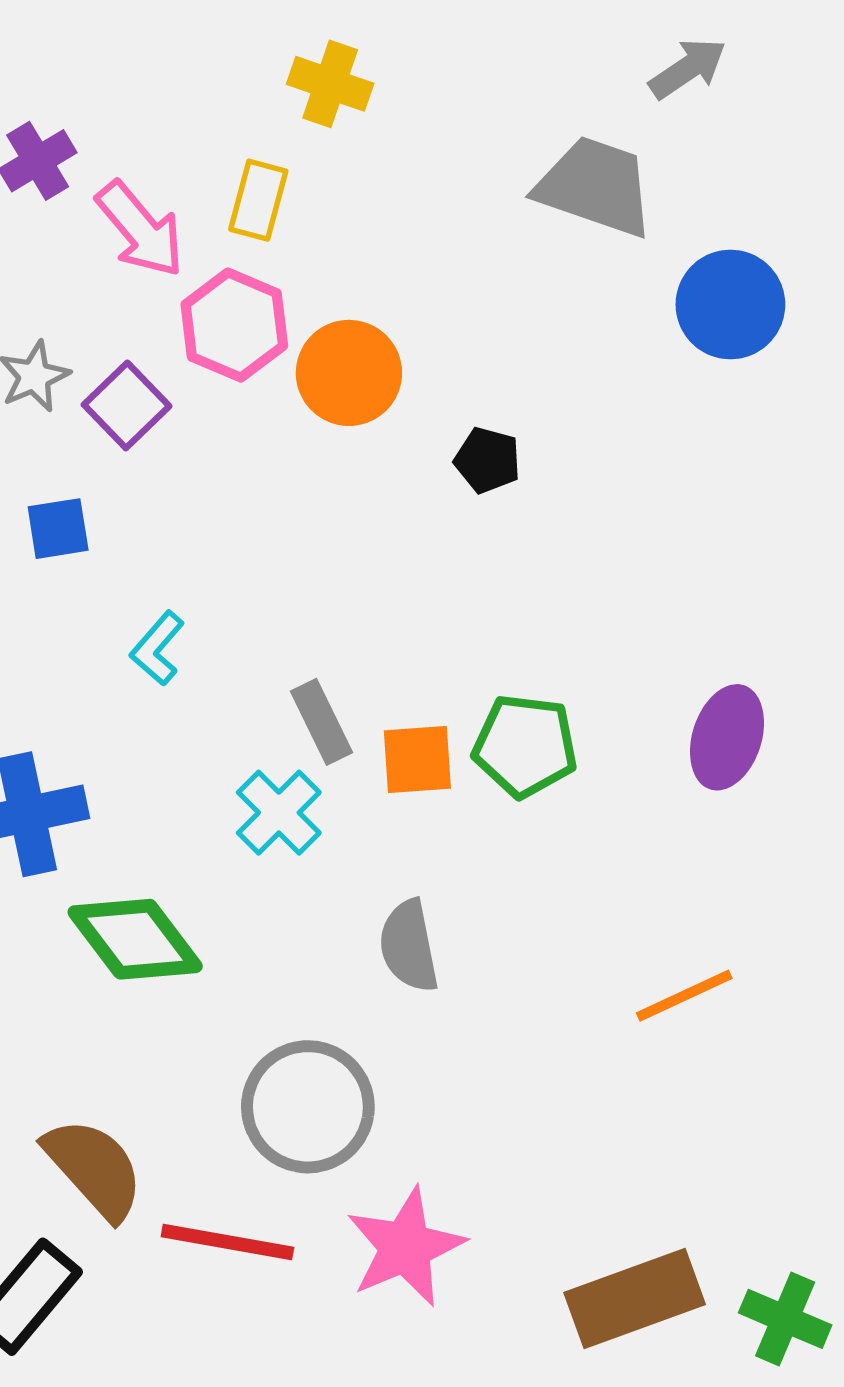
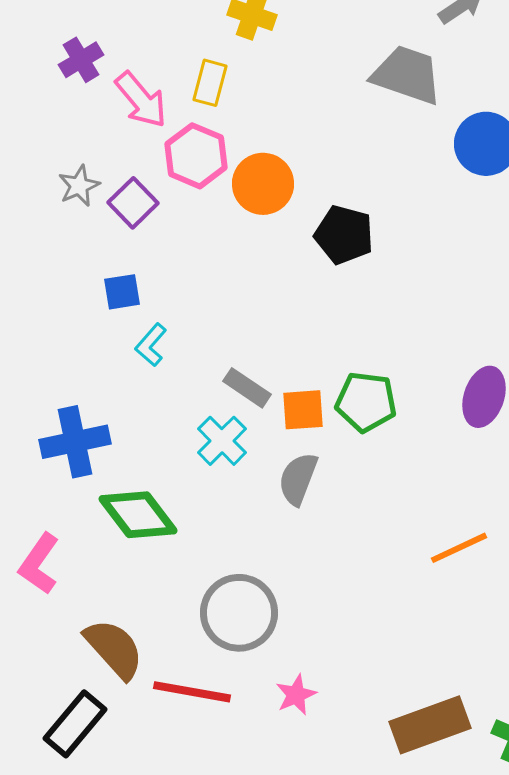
black pentagon: (488, 460) -> (344, 235), size x1.5
blue square: (58, 529) -> (122, 292), moved
gray rectangle: (322, 722) -> (247, 388), turned -30
gray semicircle: (409, 946) -> (298, 479), moved, turned 32
pink star: (405, 1247) -> (296, 695), size x0.6

